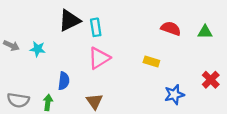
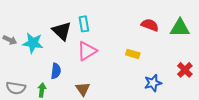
black triangle: (69, 21) -> (62, 31), moved, turned -50
green triangle: (205, 32) -> (180, 28), size x1.5
cyan star: (38, 49) -> (33, 43), size x1.5

